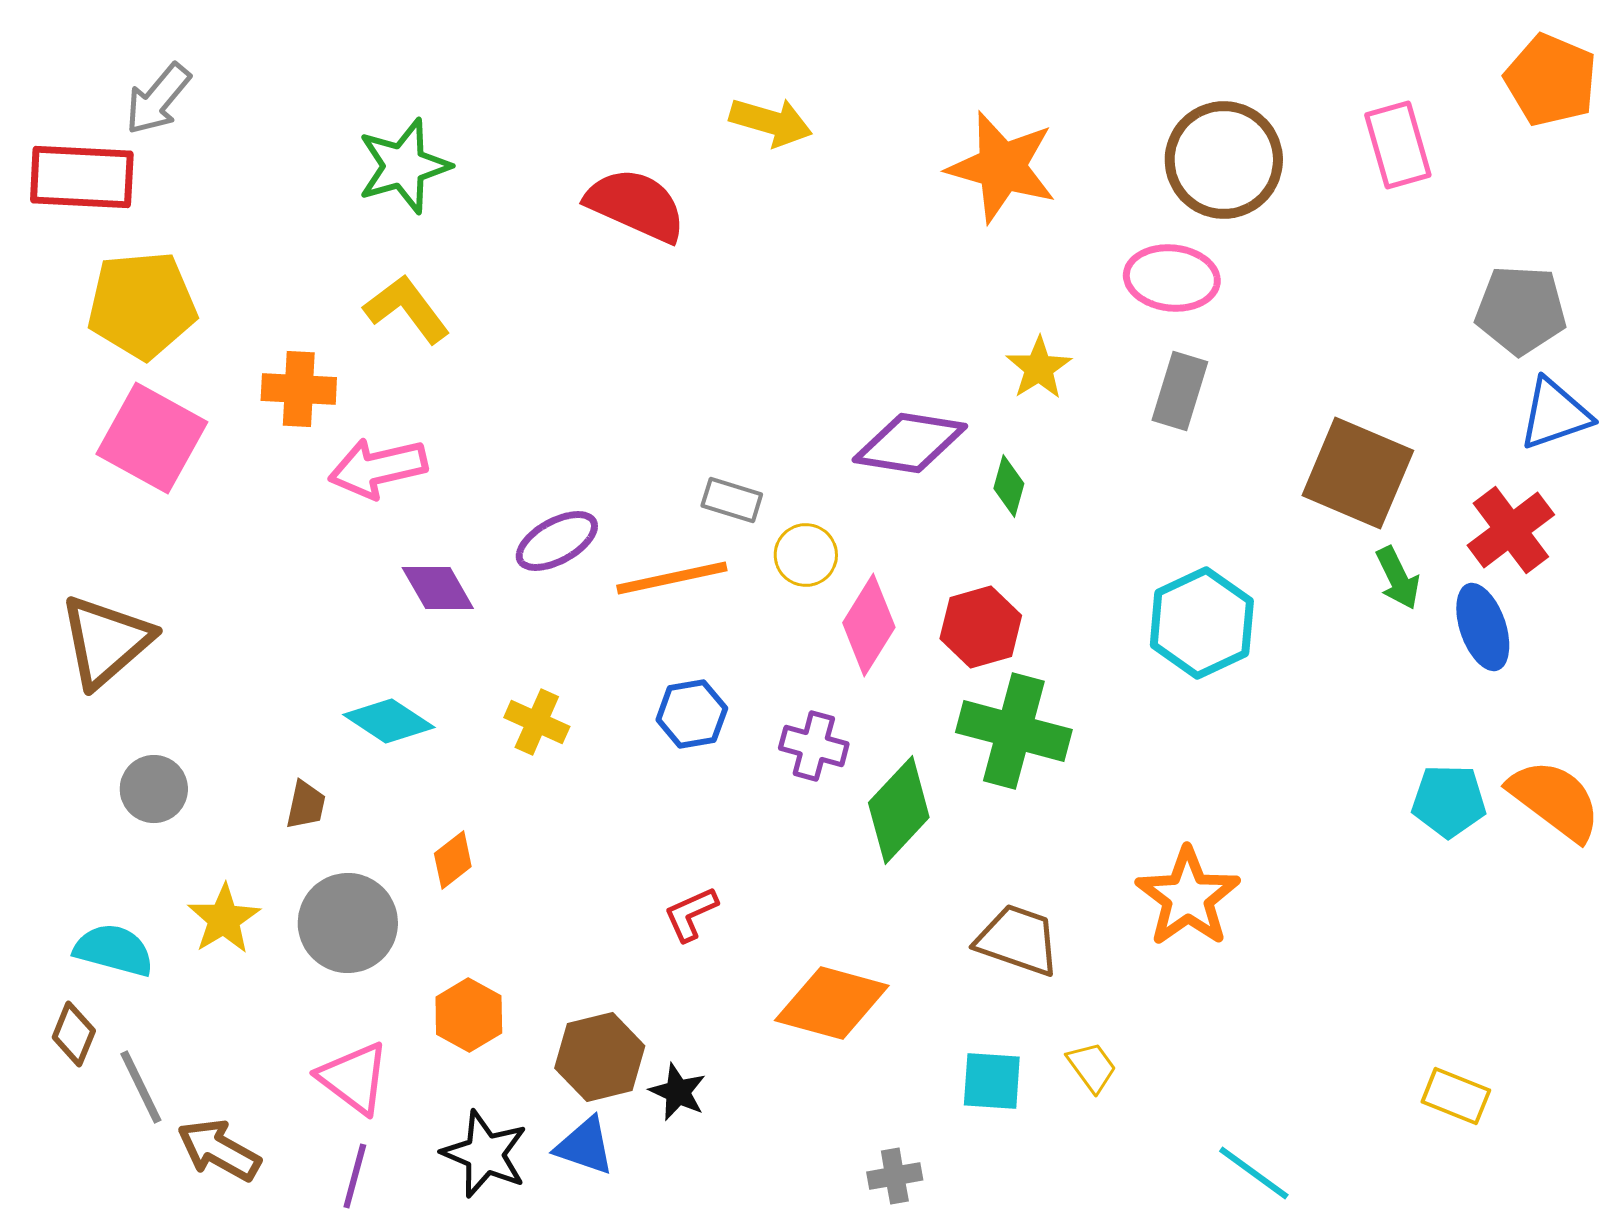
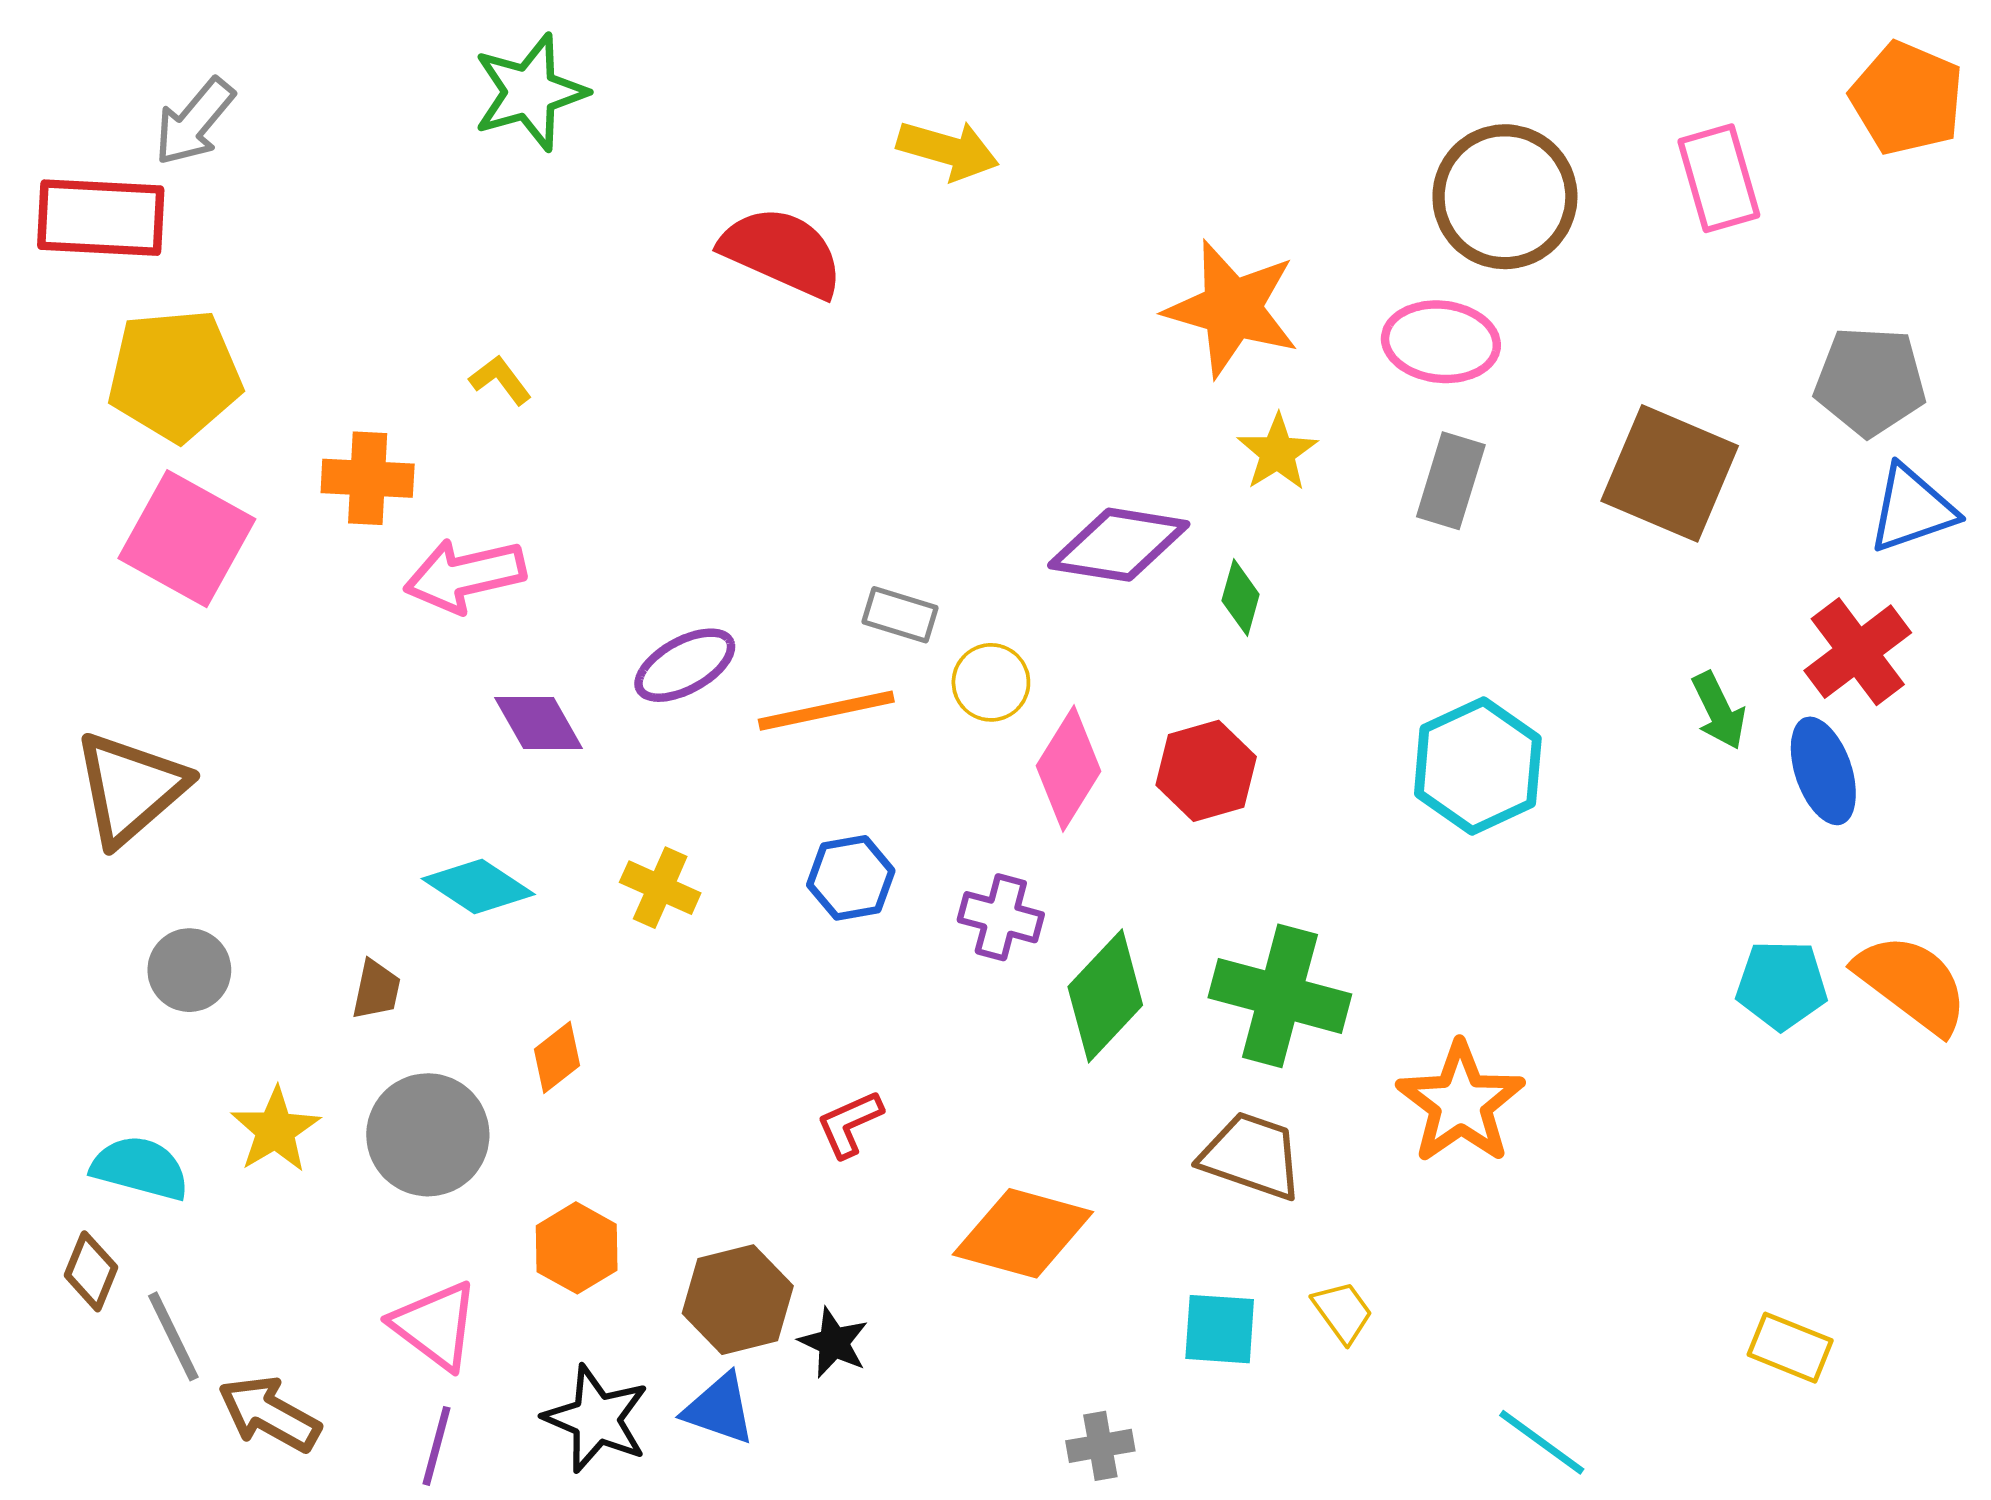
green star: (404, 166) -> (530, 92), moved
orange star: (1002, 167) -> (1232, 309), moved
yellow L-shape: (407, 309) -> (500, 380), size x0.6
brown square: (1358, 473) -> (1670, 473), moved
green cross: (1014, 731) -> (1280, 996), moved

